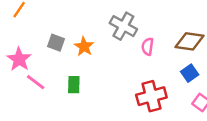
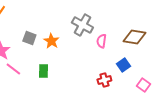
blue square: (190, 73) -> (123, 65), moved
red cross: (151, 96) -> (104, 80), size x0.6

